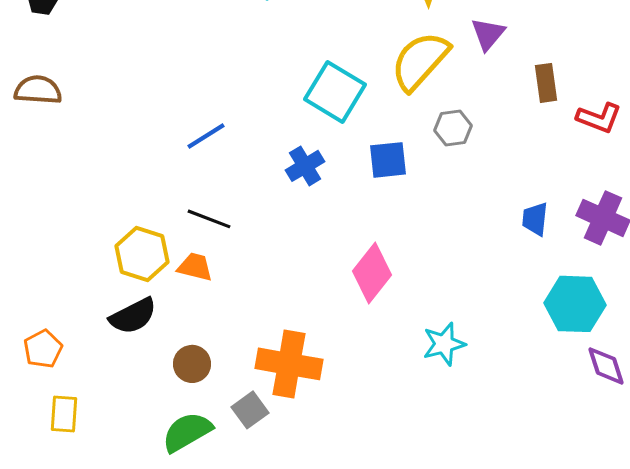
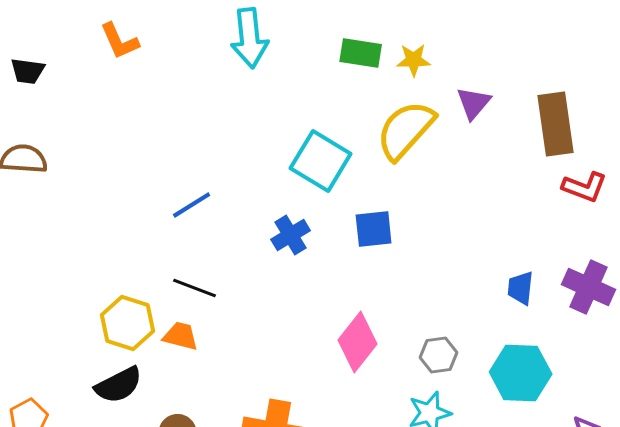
brown rectangle: (546, 83) -> (556, 124), moved, size x1.6
gray hexagon: (453, 128) -> (439, 355), moved
cyan hexagon: (575, 304) -> (521, 373), moved

